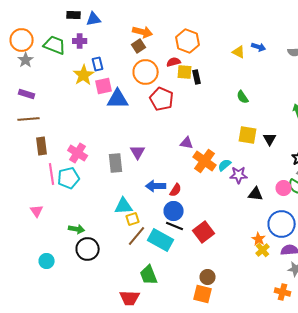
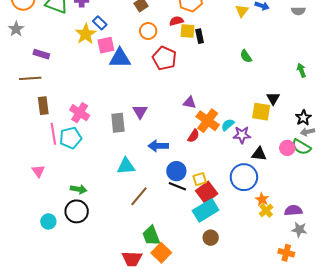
yellow triangle: (239, 52) -> (242, 11), turned 40
gray star: (26, 60) -> (16, 29), moved
blue rectangle: (98, 64) -> (100, 23), turned -32
orange circle: (146, 72) -> (148, 31), size x0.7
purple rectangle: (27, 94) -> (41, 54), moved
yellow square: (248, 135) -> (261, 112), moved
red semicircle: (176, 190) -> (194, 136), moved
yellow square: (133, 219) -> (200, 179), moved
blue circle: (282, 224) -> (244, 177), moved
cyan rectangle: (161, 240) -> (206, 210), moved, turned -60
black circle: (88, 249) -> (77, 211), moved
orange square: (203, 294) -> (161, 253), moved, turned 30

